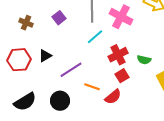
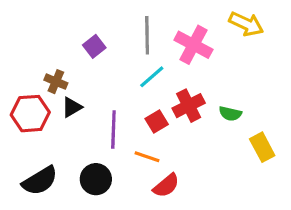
brown cross: (26, 23) -> (56, 82), moved
purple line: (71, 70) -> (113, 130), turned -55
red square: (122, 76) -> (157, 122), moved
red semicircle: (113, 97) -> (166, 186), moved

